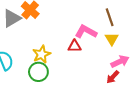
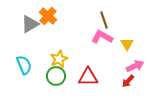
brown line: (110, 17) -> (104, 20), moved
red triangle: (75, 46) -> (88, 77), moved, size x1.5

